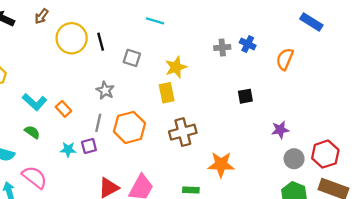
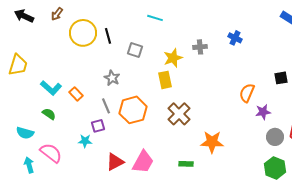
gray cross: (222, 48) -> (200, 47), moved
orange semicircle: (285, 59) -> (247, 93), moved
black square: (245, 96) -> (281, 78), moved
gray line: (98, 123) -> (106, 106), turned -35
brown cross: (183, 132) -> (179, 114), turned -30
cyan star: (68, 149) -> (85, 141), moved

